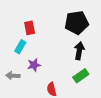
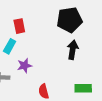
green rectangle: (81, 76) -> (83, 88), moved, turned 35

